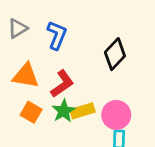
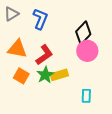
pink circle: (116, 115) -> (87, 51), moved

